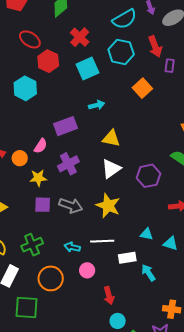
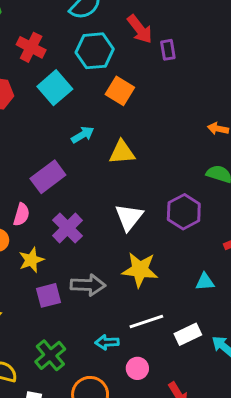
orange square: (142, 88) -> (120, 91), moved
yellow triangle: (111, 138) -> (122, 152), moved
cyan triangle: (147, 234) -> (205, 282), moved

